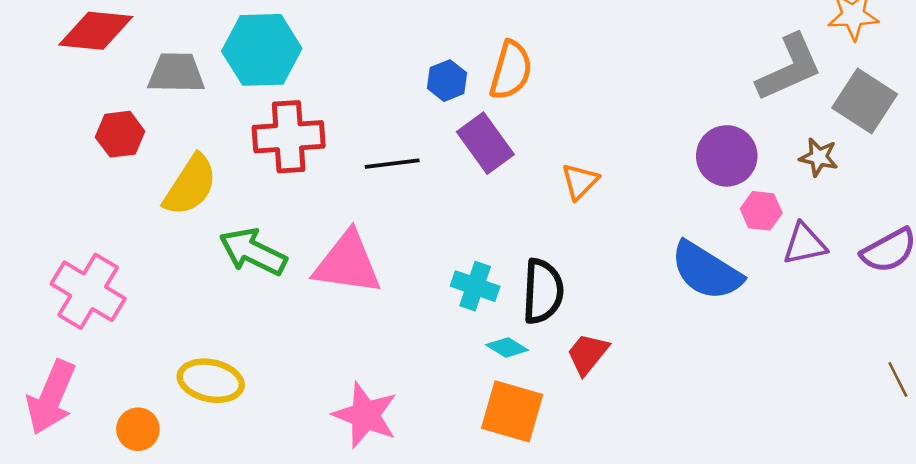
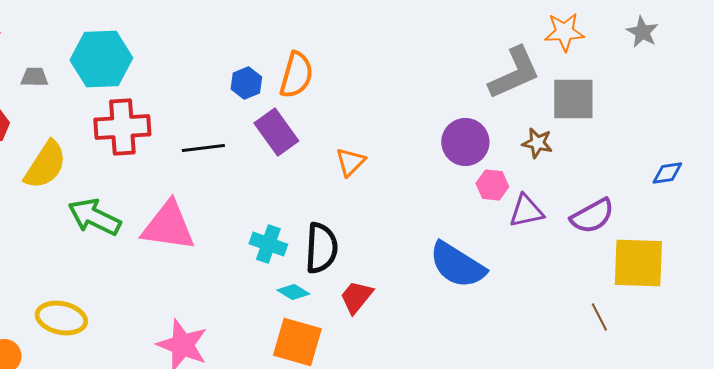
gray trapezoid: (176, 73) -> (34, 77), size x0.6
gray square: (865, 101) -> (573, 99), turned -33
blue semicircle: (706, 271) -> (457, 265), moved

